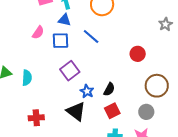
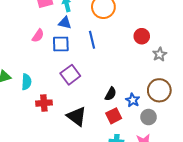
gray star: (165, 24) -> (160, 54), moved
blue line: (91, 36) -> (92, 40), turned 36
red circle: (138, 54) -> (142, 36), moved
blue star: (87, 91) -> (133, 100), moved
red cross: (36, 118) -> (44, 103), moved

